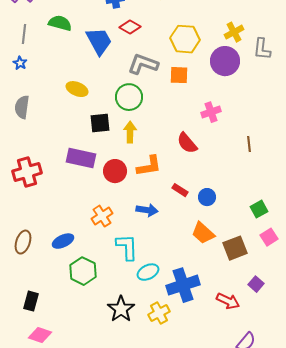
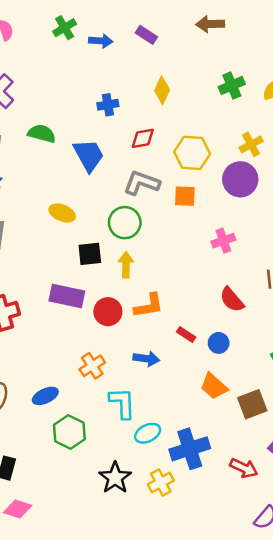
red diamond: (130, 27) -> (143, 138), moved, turned -40
red semicircle: (187, 143) -> (232, 300), moved

